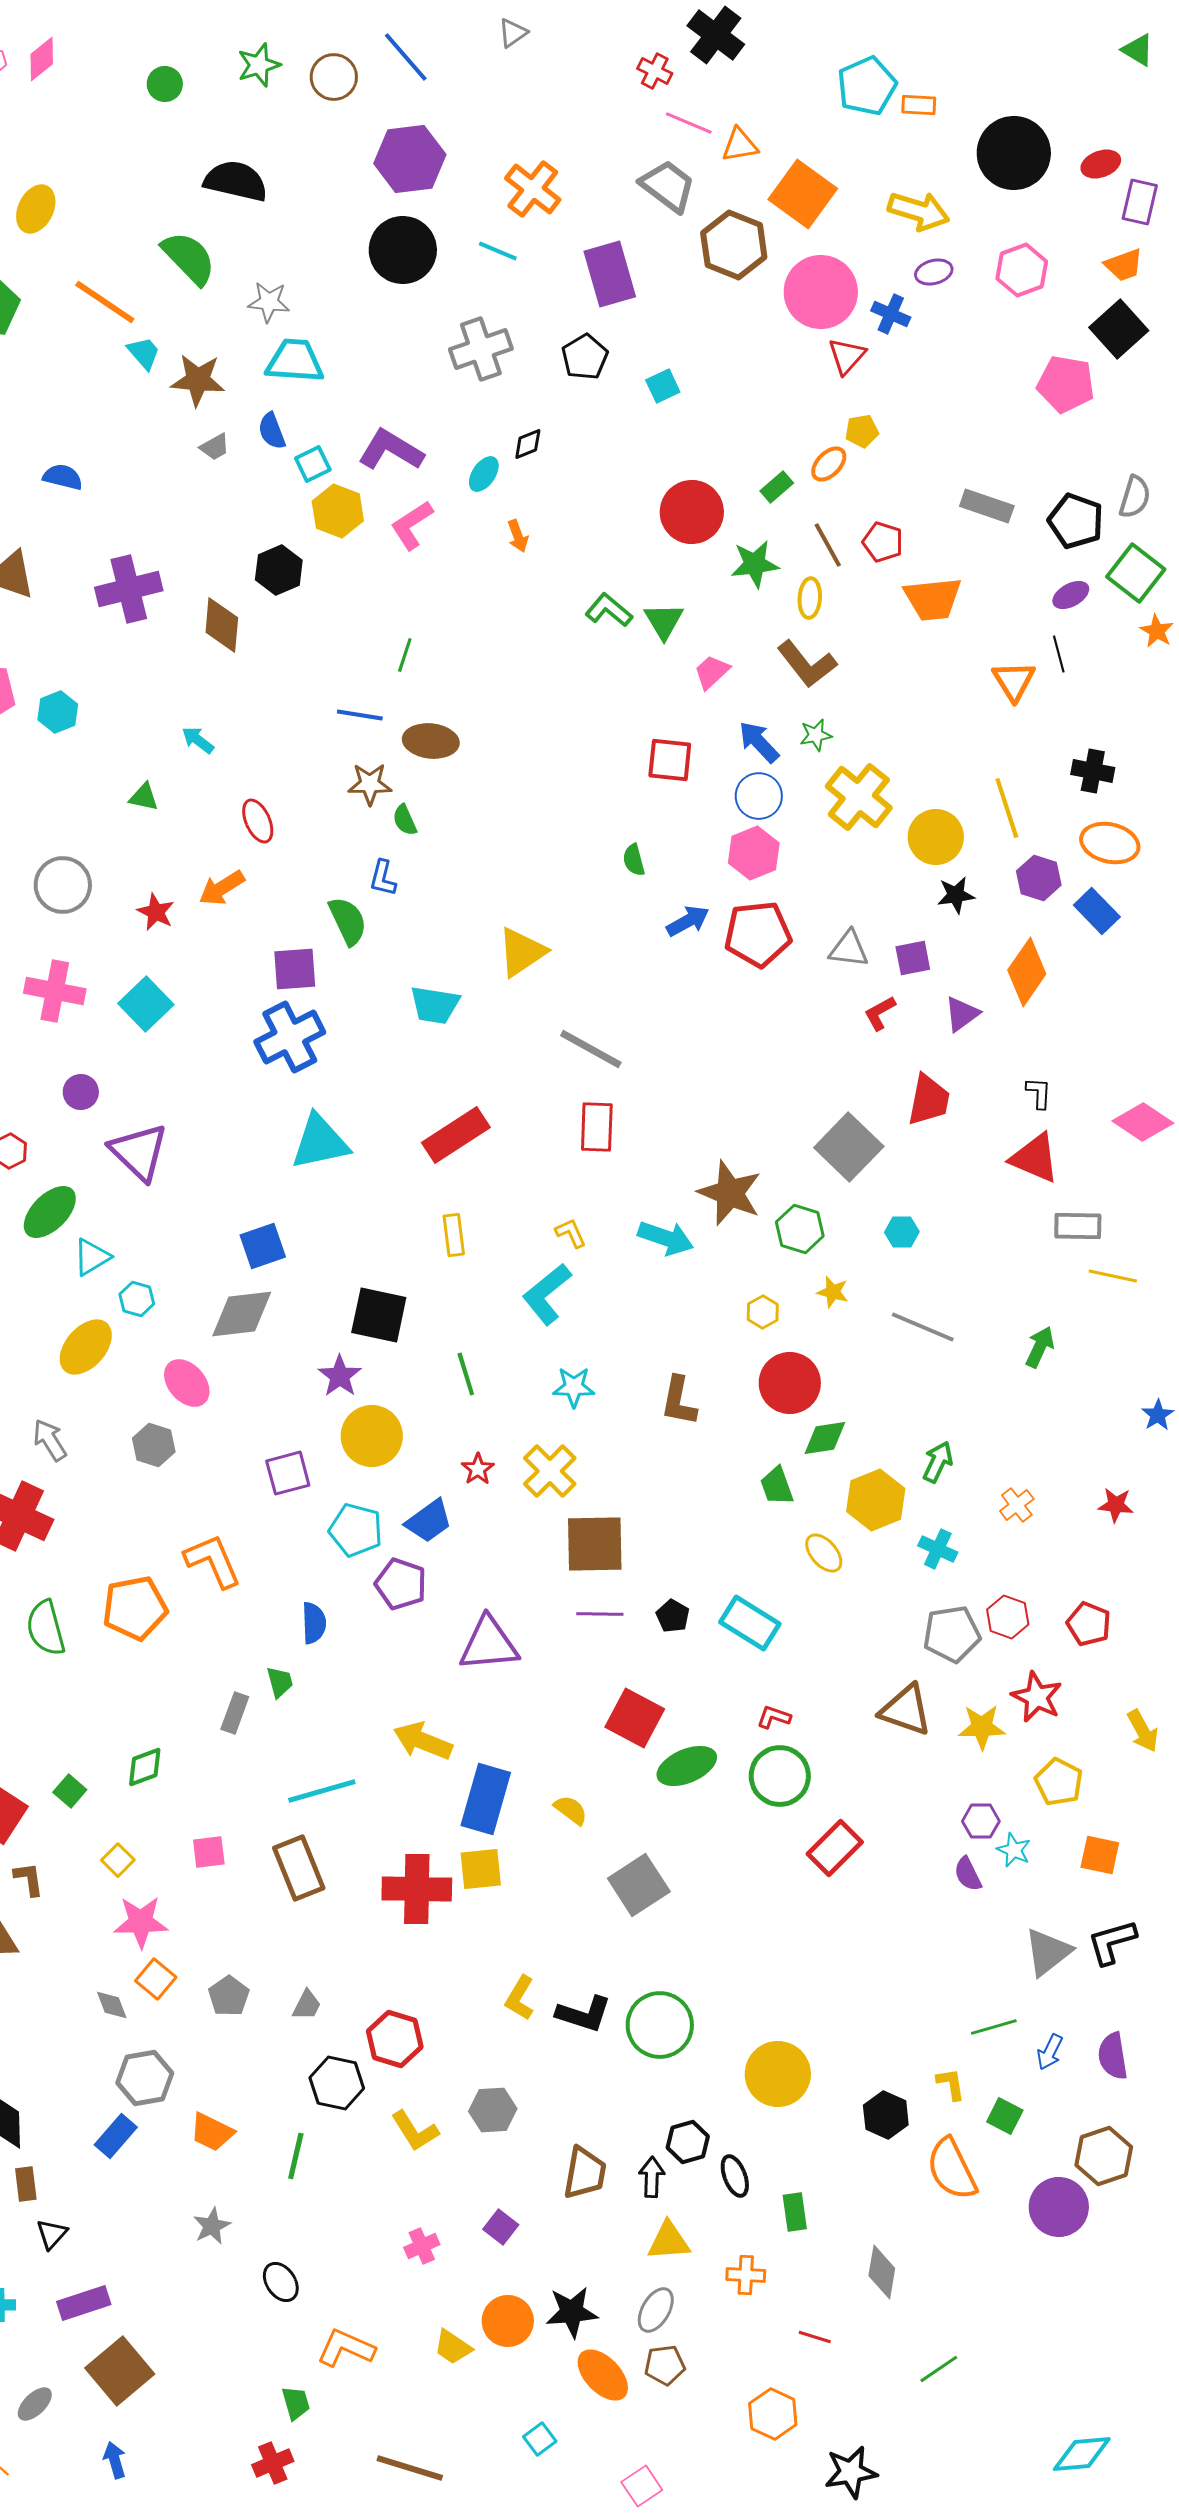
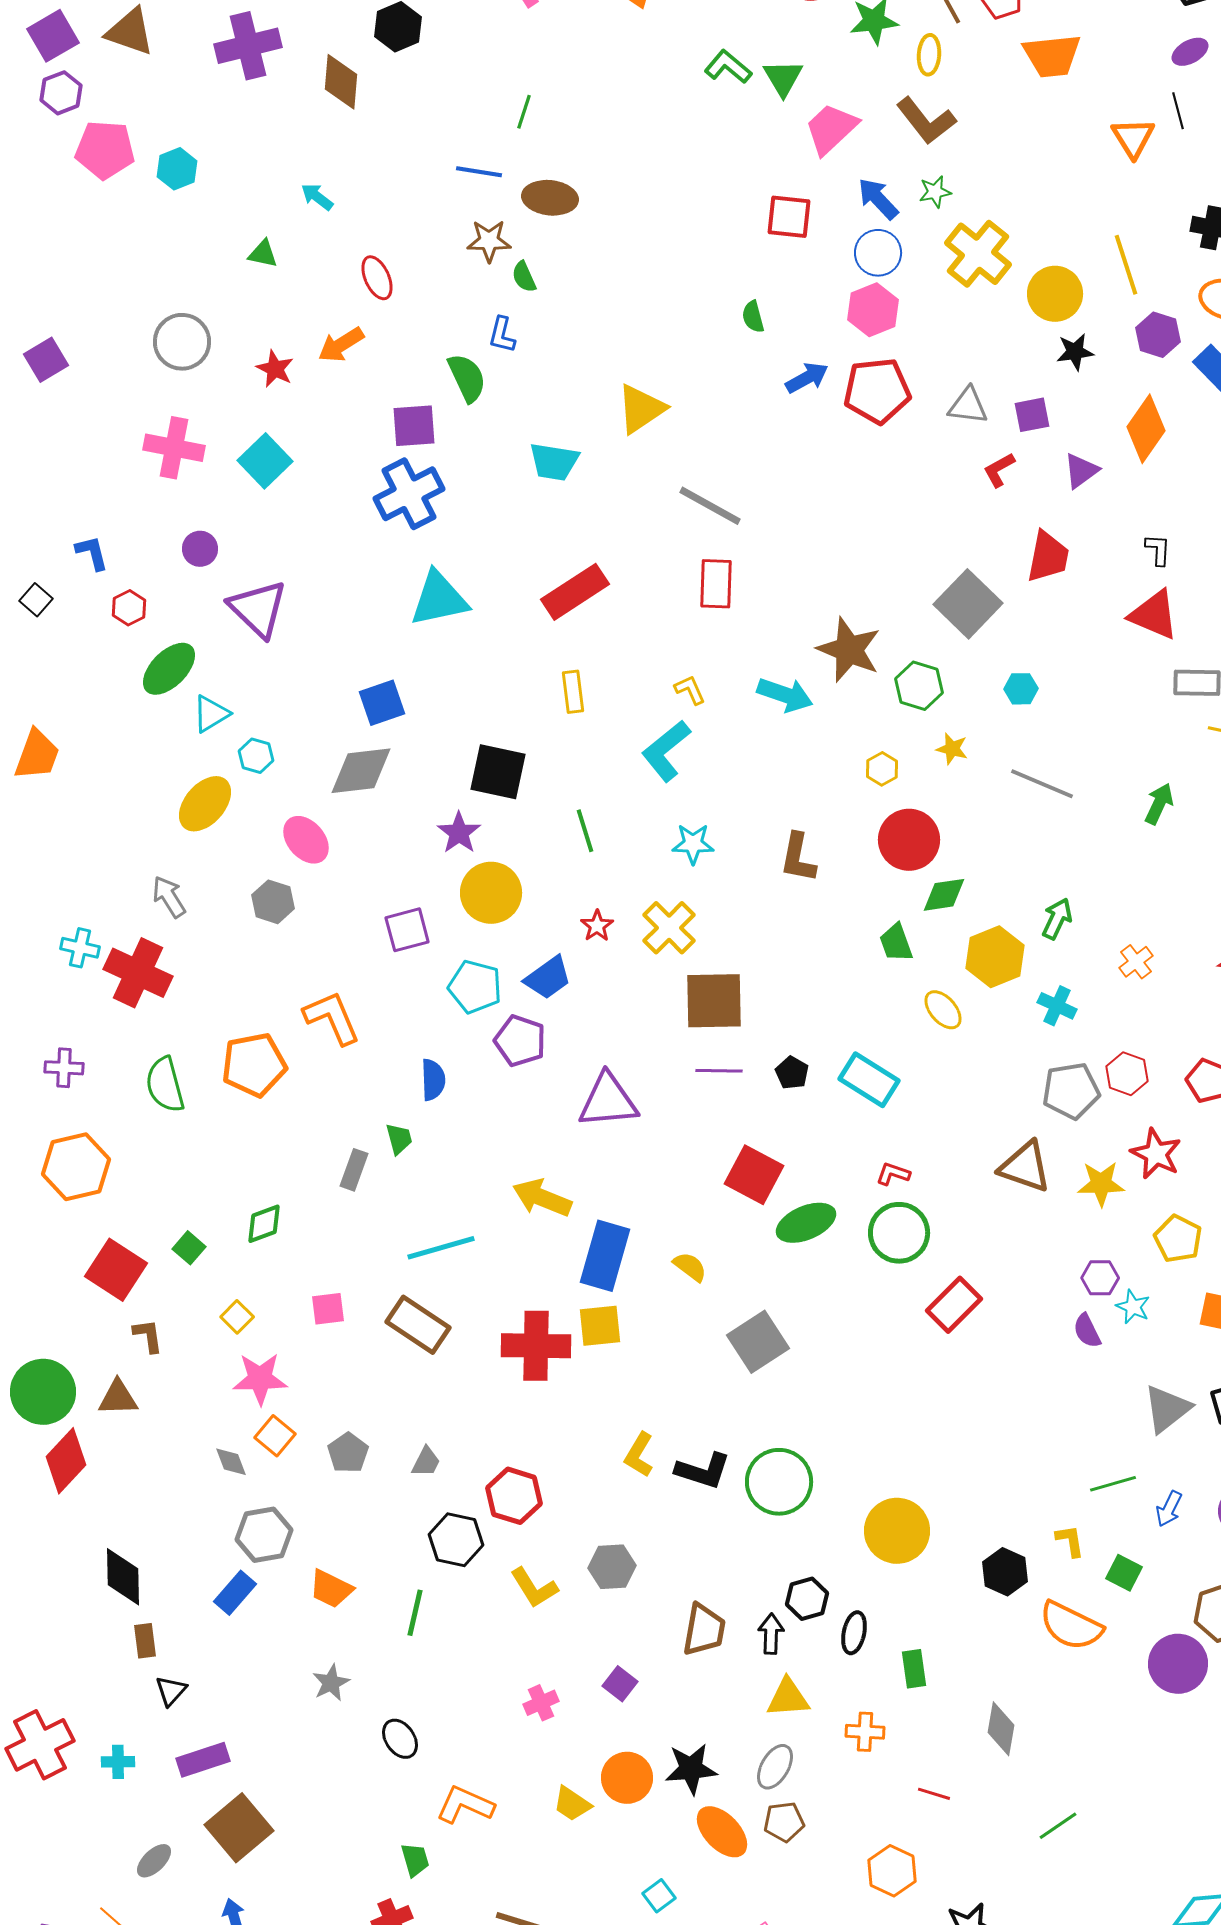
pink trapezoid: (712, 672) -> (831, 129), size x1.5
brown rectangle: (299, 1868) -> (418, 1325), turned -34
orange semicircle: (952, 2169) -> (1071, 1626), turned -38
black ellipse: (735, 2176) -> (854, 1633), turned 33

